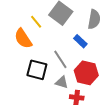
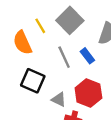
gray line: (60, 59) -> (64, 57), moved

